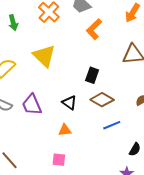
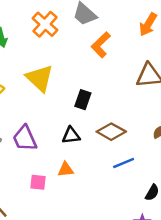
black rectangle: (92, 75) -> (83, 100), moved
black triangle: (69, 103) -> (71, 135), turned -42
pink square: (59, 160) -> (38, 182), moved

